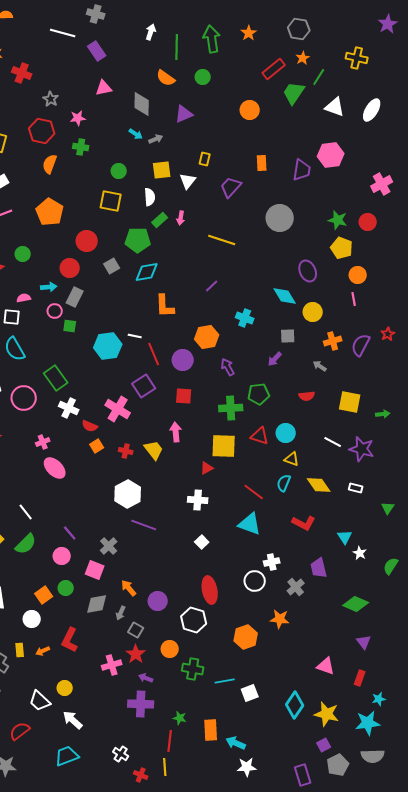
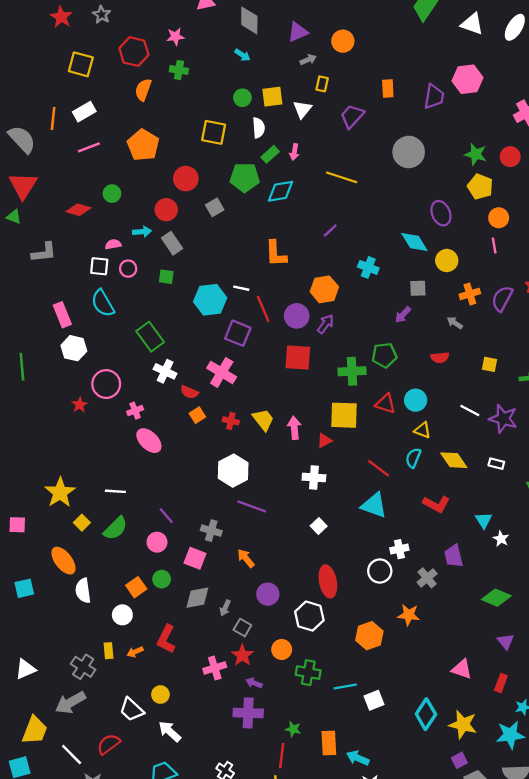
gray star: (51, 99) -> (102, 15), moved
orange circle: (250, 110) -> (343, 41), moved
gray arrow: (156, 139) -> (308, 60), moved
green circle: (119, 171) -> (242, 98), moved
cyan diamond: (147, 272) -> (280, 191), moved
gray rectangle: (75, 297) -> (172, 243), turned -60
pink circle: (55, 311) -> (128, 269), moved
purple arrow: (228, 367) -> (326, 324), moved, turned 66
purple square: (144, 386) -> (238, 333), moved, turned -35
red square: (184, 396) -> (298, 357), size x1.4
pink circle: (24, 398) -> (106, 384), moved
yellow square: (350, 402) -> (489, 364), size x0.6
pink arrow: (176, 432) -> (294, 428), moved
white line: (26, 512) -> (115, 491), turned -48
gray cross: (109, 546) -> (211, 531), turned -30
orange arrow: (129, 588) -> (246, 558), moved

